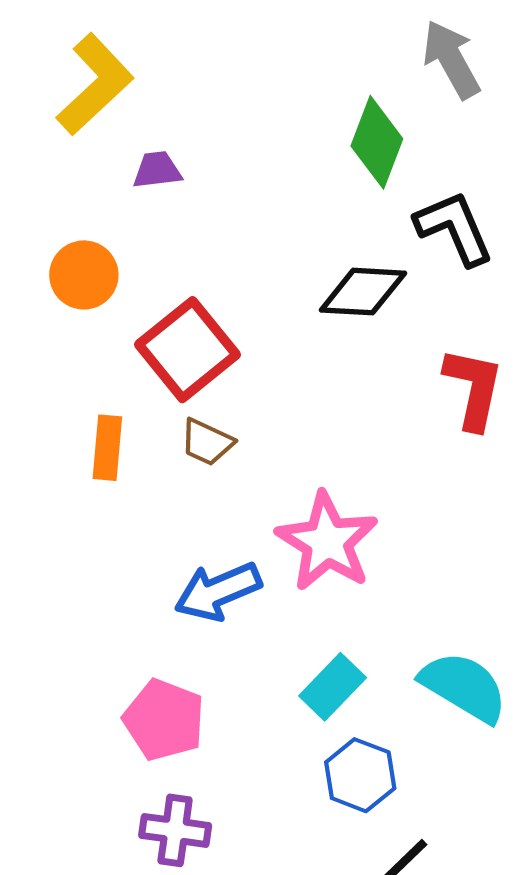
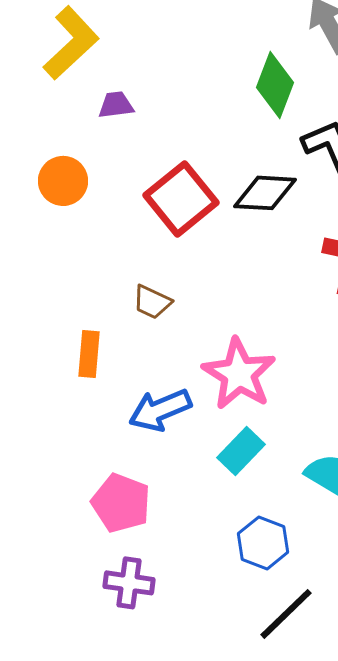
red square: (187, 350) -> (181, 199), moved
orange rectangle: (107, 448) -> (89, 354), moved
cyan rectangle: (333, 687) -> (241, 451), moved

